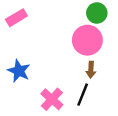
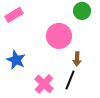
pink circle: (87, 40) -> (59, 36), moved

